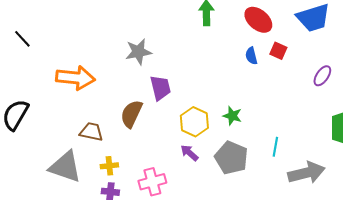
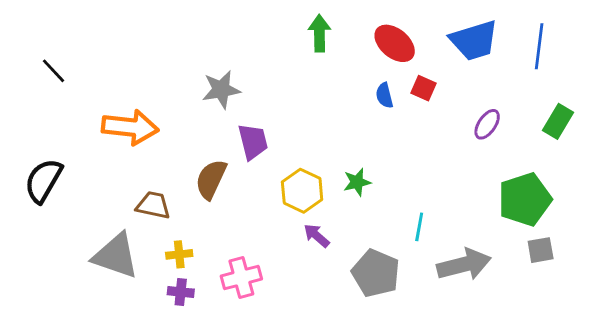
green star: (232, 116) -> (357, 182), turned -30
purple arrow: (189, 153) -> (317, 236), moved
gray pentagon: (231, 158) -> (376, 273), moved

